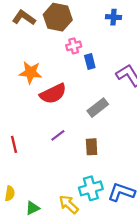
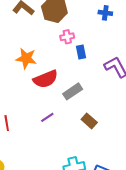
gray rectangle: (98, 108) -> (73, 91), moved
brown rectangle: (92, 147) -> (89, 121), moved, turned -49

